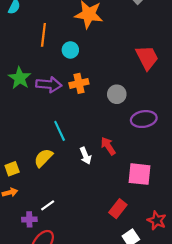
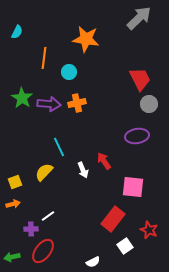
gray circle: (117, 94) -> (149, 104), moved
red rectangle: (118, 209) -> (113, 219), size x1.4

